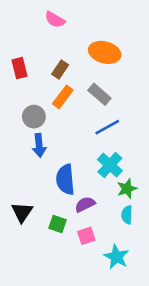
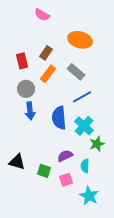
red rectangle: (19, 68) -> (22, 61), moved
blue semicircle: (65, 179) -> (59, 118), moved
black triangle: (22, 212) -> (17, 162), turned -48
cyan semicircle: (127, 215) -> (85, 166), moved

